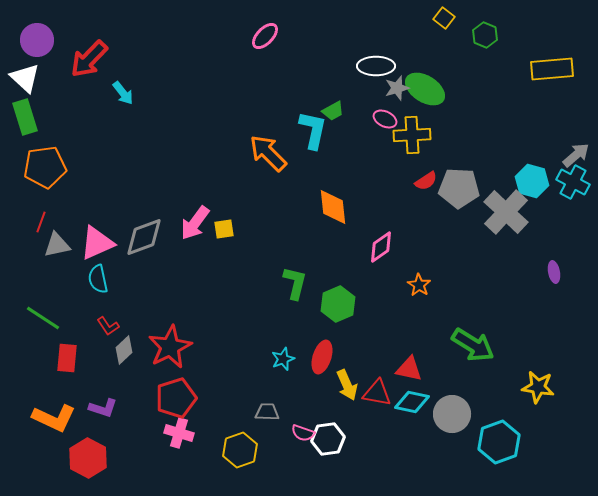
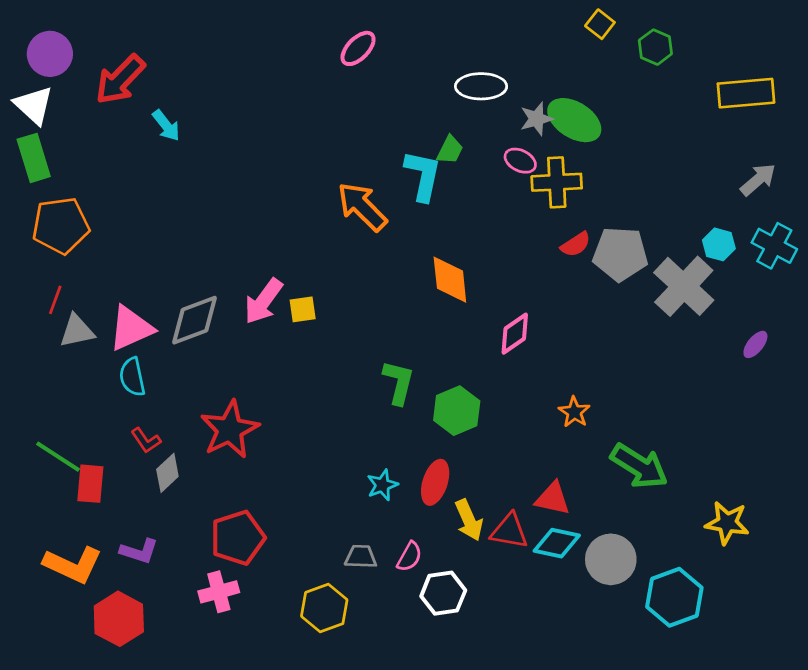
white ellipse: (376, 66) -> (481, 86), moved
green trapezoid: (333, 111) -> (450, 150), turned -35
gray arrow: (576, 155) -> (758, 180), moved
cyan hexagon: (532, 181) -> (719, 244), size x0.7
purple ellipse: (554, 272) -> (755, 344), moved, turned 50
orange star: (419, 285) -> (574, 412), moved
green line: (43, 318) -> (58, 457), moved
red star: (170, 347) -> (230, 430), moved
pink cross: (179, 433) -> (219, 592), moved, turned -32
pink semicircle: (303, 433) -> (409, 557), moved, turned -80

